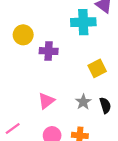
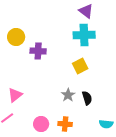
cyan cross: (83, 22) -> (84, 35), moved
pink triangle: (46, 101) -> (15, 95), moved

